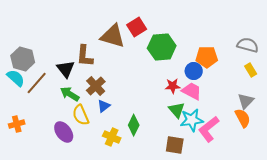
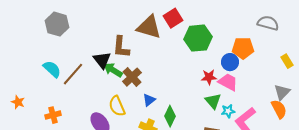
gray semicircle: (248, 45) -> (268, 23), moved
gray hexagon: (23, 59) -> (57, 24), moved
green arrow: (70, 94) -> (113, 70), moved
blue triangle: (104, 106) -> (149, 100), moved
cyan star: (192, 120) -> (228, 111), size x0.6

